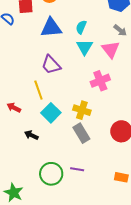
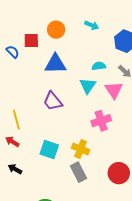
cyan semicircle: (81, 27) -> (99, 66), moved, turned 56
yellow line: (38, 90) -> (16, 120), moved
cyan square: (51, 113) -> (49, 149), turned -30
black arrow: (31, 135) -> (15, 169), moved

